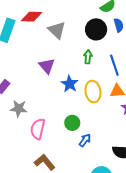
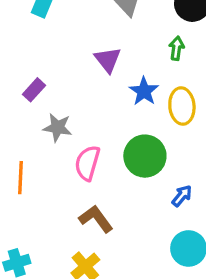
green circle: (72, 123) -> (145, 156), size x1.6
blue arrow: (85, 140) -> (182, 196), moved

